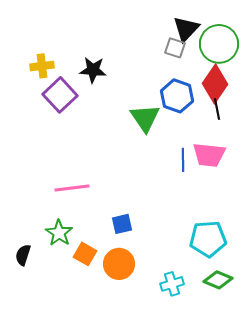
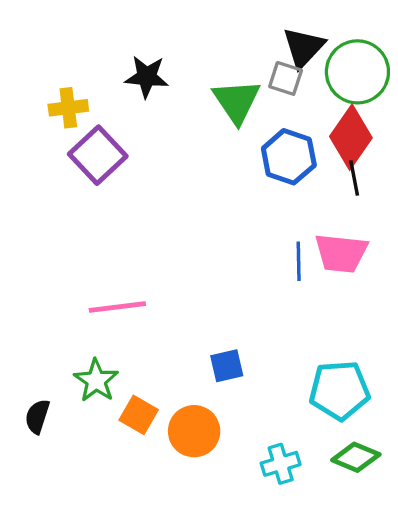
black star: (93, 70) -> (147, 77), moved
green triangle: (145, 118) -> (237, 101), moved
blue square: (122, 224) -> (227, 366), moved

